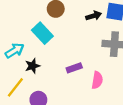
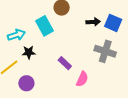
purple rectangle: (74, 68) -> (65, 63), turned 48

